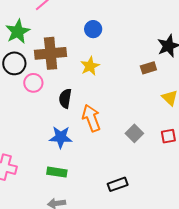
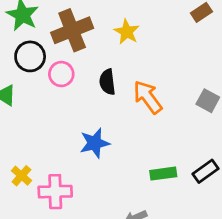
blue star: (61, 137) -> (95, 143), moved
green rectangle: (57, 172) -> (163, 174), moved

